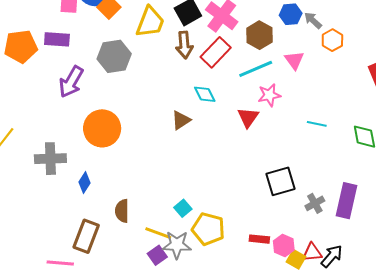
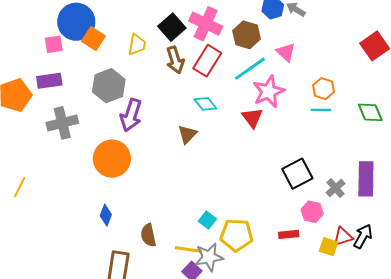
yellow trapezoid: (150, 22) -> (137, 45), size x0.7
orange hexagon: (332, 40) -> (324, 89), moved
purple arrow: (71, 82) -> (131, 115), moved
pink star: (269, 95) -> (269, 91), size x1.4
gray cross: (50, 159) -> (62, 123), moved
pink hexagon: (284, 245) -> (312, 212), moved

